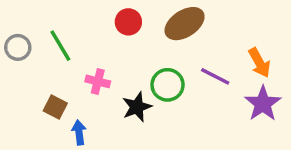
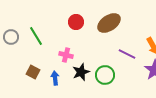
pink cross: (98, 81) -> (66, 55), moved
green circle: (168, 85) -> (105, 75), moved
blue arrow: (79, 132) -> (55, 78), moved

